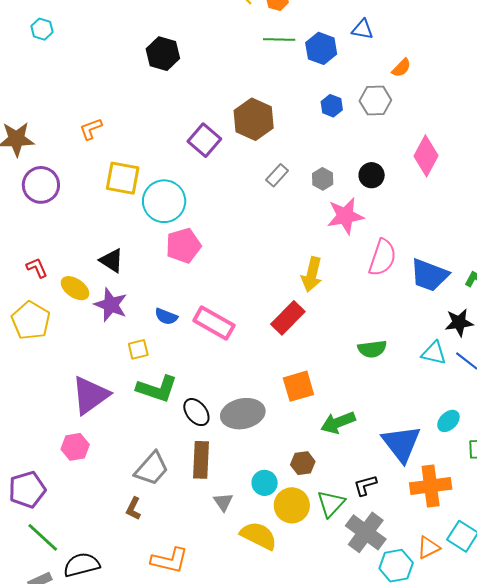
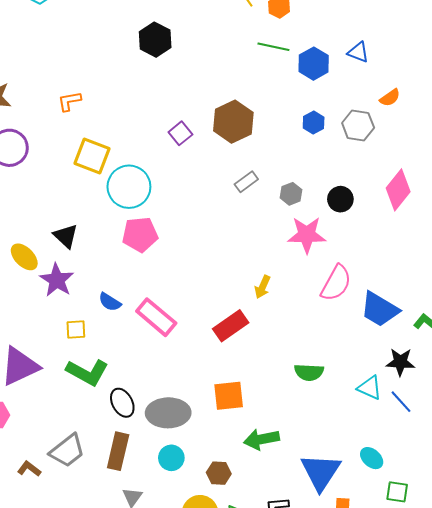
purple square: (204, 140) -> (180, 133), size x0.7
yellow arrow: (312, 274) -> (263, 287), size x0.7
cyan ellipse: (448, 421) -> (372, 458), turned 75
cyan circle: (265, 483) -> (171, 458), moved
brown L-shape: (133, 509) -> (29, 469), moved, turned 90

